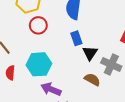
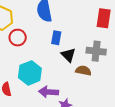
blue rectangle: (76, 38) -> (56, 38), turned 48
black triangle: (90, 53) -> (68, 55), moved

